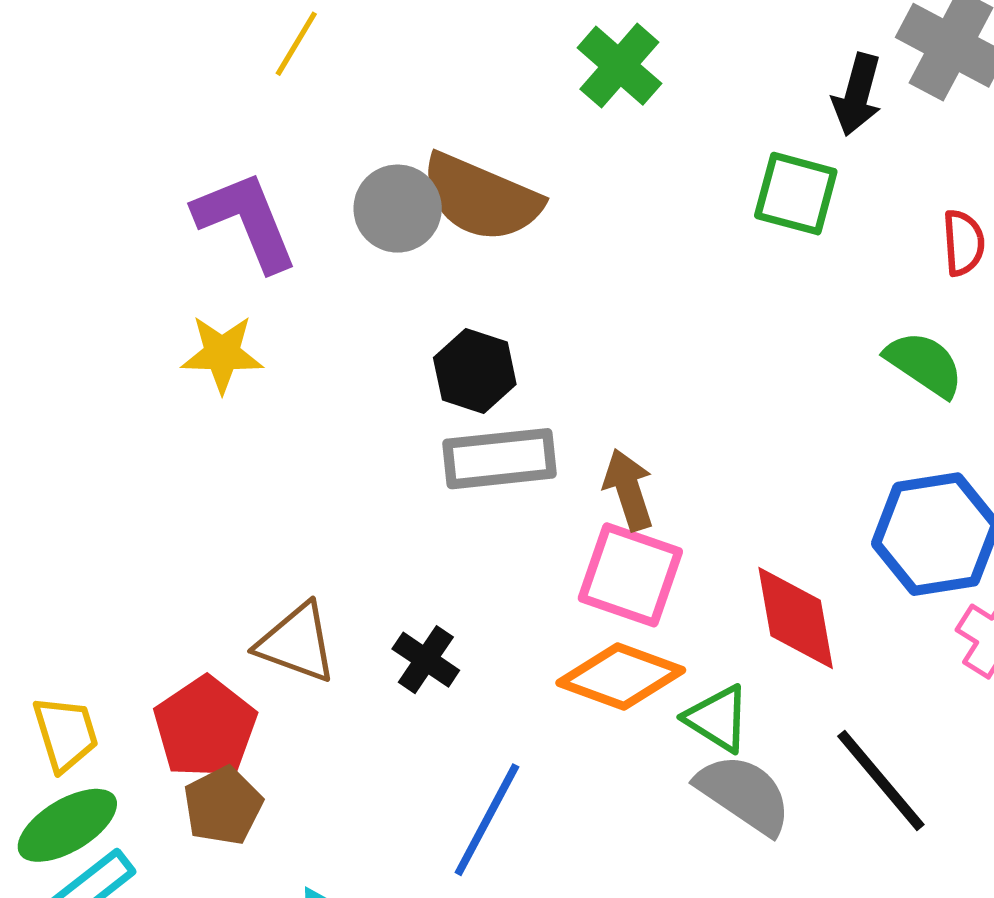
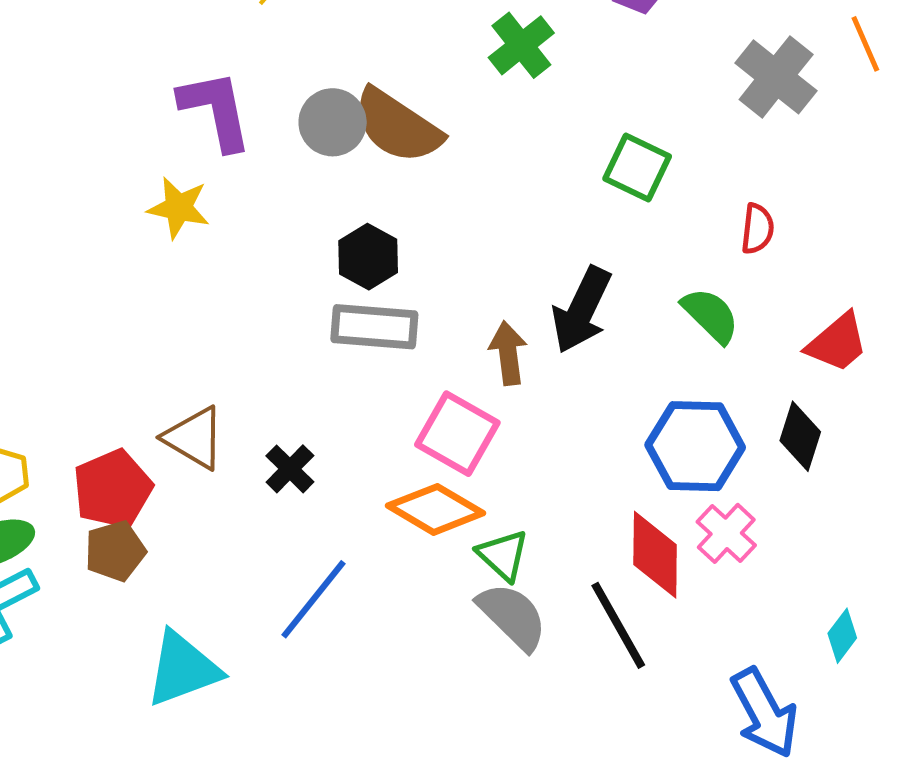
black arrow: (857, 95) -> (582, 310), moved, size x1.4
brown arrow: (629, 490) -> (508, 353), moved
red diamond: (796, 618) -> (655, 555), moved

